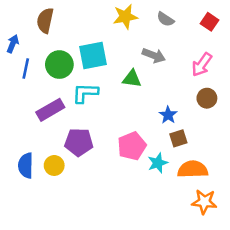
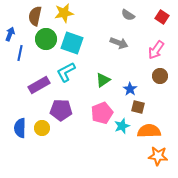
yellow star: (125, 17) -> (64, 13), moved
cyan square: (93, 55) -> (72, 43), turned 30
green circle: (59, 65) -> (46, 39), moved
green triangle: (132, 79) -> (103, 80), moved, turned -42
cyan L-shape: (85, 93) -> (66, 72), turned -30
brown square: (178, 138) -> (138, 107), turned 32

